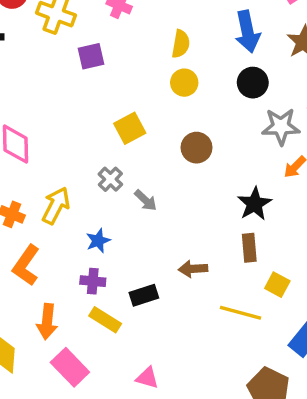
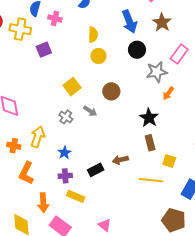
gray arrow: (146, 200) -> (90, 111), moved
black rectangle: (144, 295) -> (96, 170), moved
pink triangle: (147, 378) -> (105, 225), turned 32

